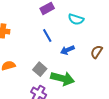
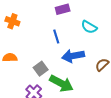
blue arrow: (67, 50) -> (73, 56), size x1.5

